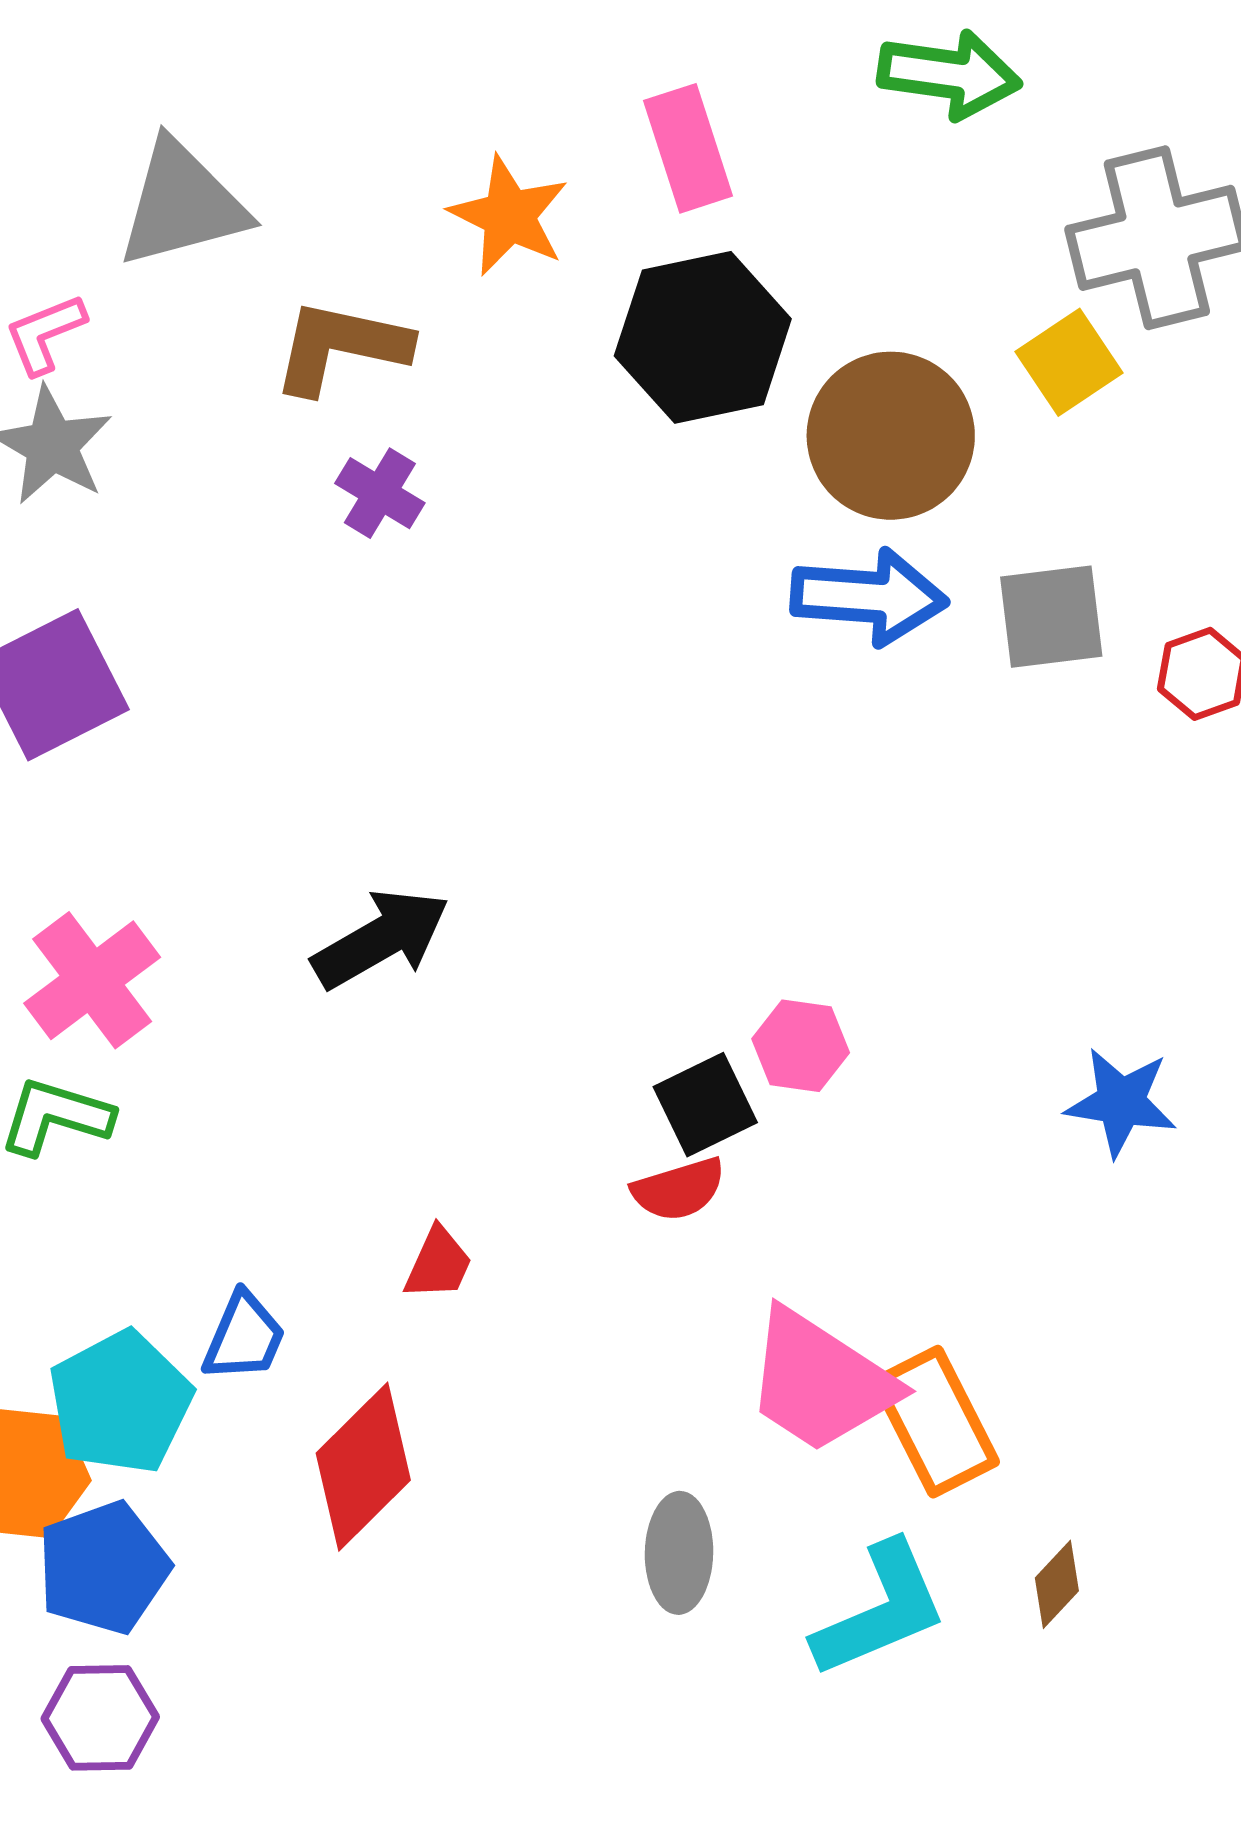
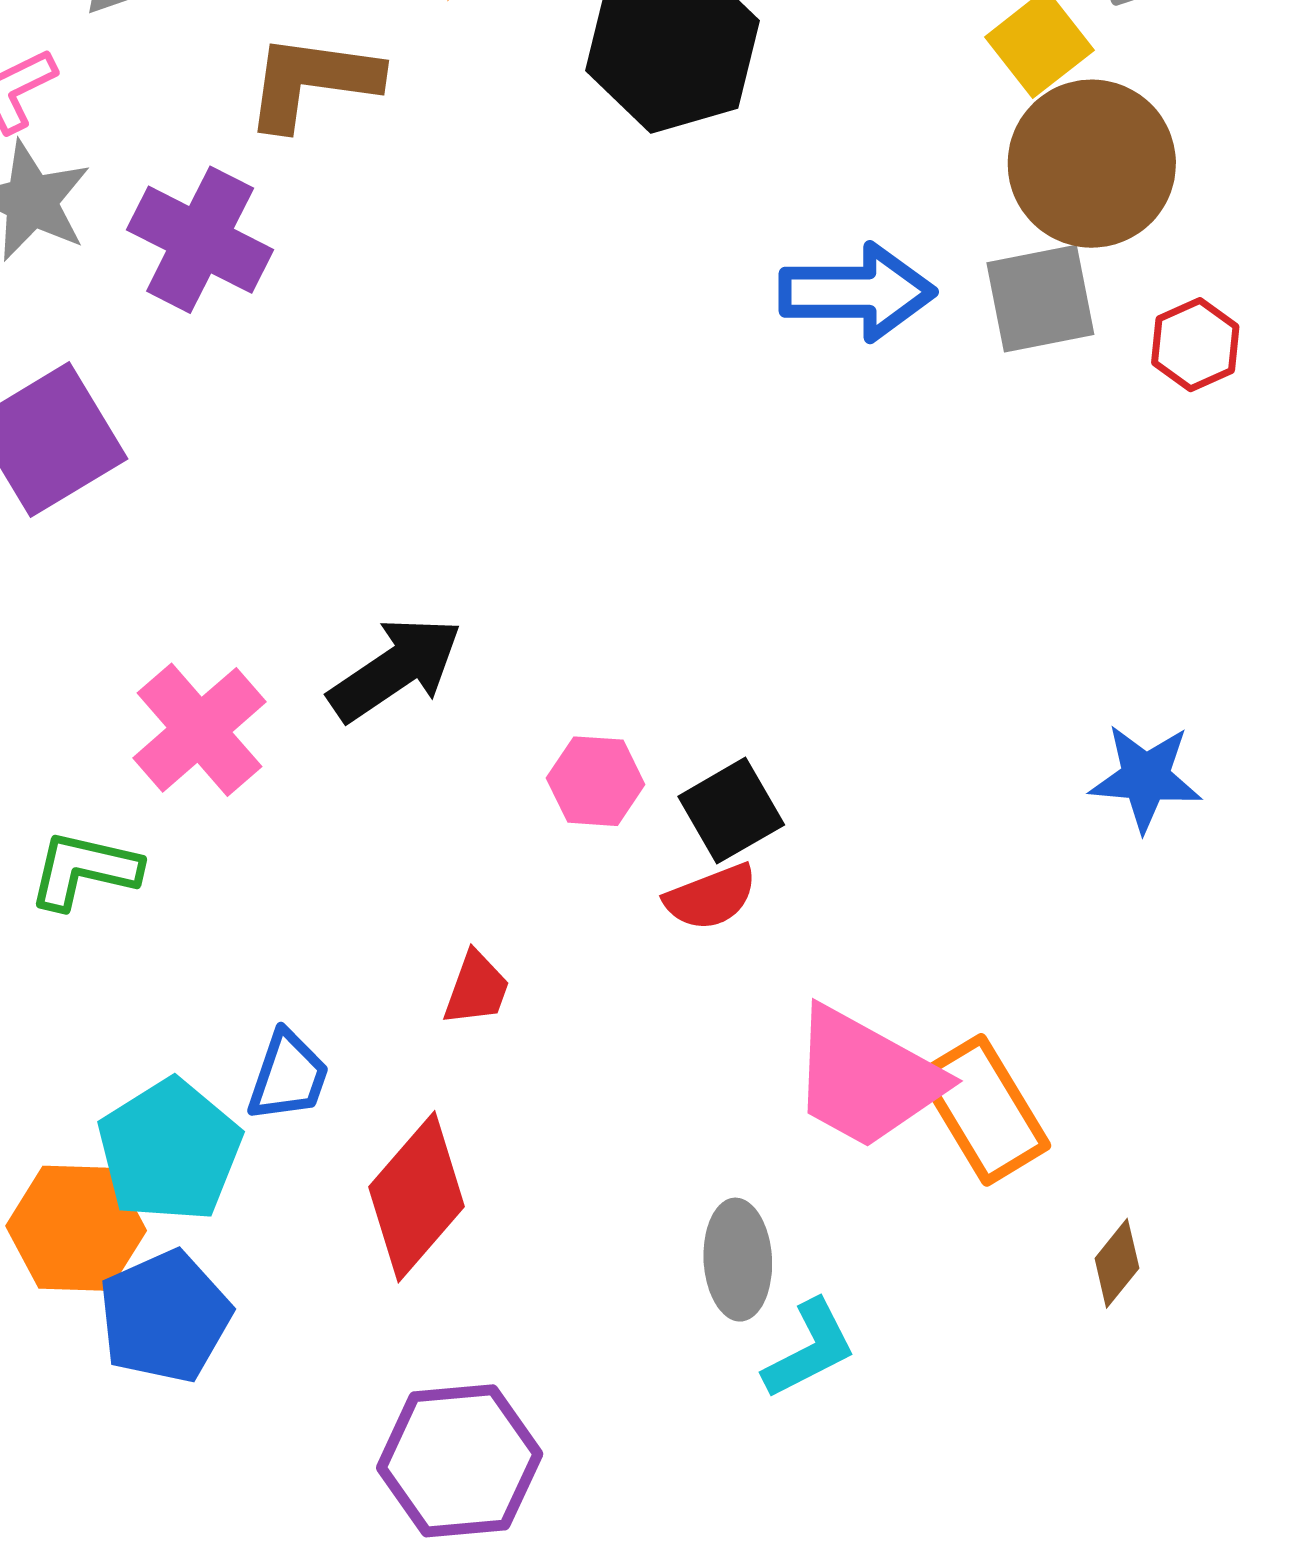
brown circle: (891, 436) -> (1092, 164), moved
purple cross: (380, 493) -> (200, 240), moved, size x1.6
pink cross: (92, 980) -> (199, 730), moved
pink hexagon: (801, 1046) -> (596, 781), moved
cyan L-shape: (880, 1610) -> (809, 1349), moved, size x0.7
purple hexagon: (100, 1718) -> (460, 1461), moved, size x1.4

